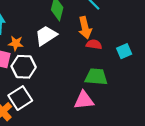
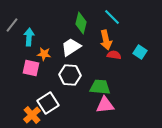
cyan square: (124, 51) -> (140, 52), moved, turned -32
white hexagon: (24, 67) -> (70, 75), moved
green trapezoid: (96, 77) -> (100, 87), moved

